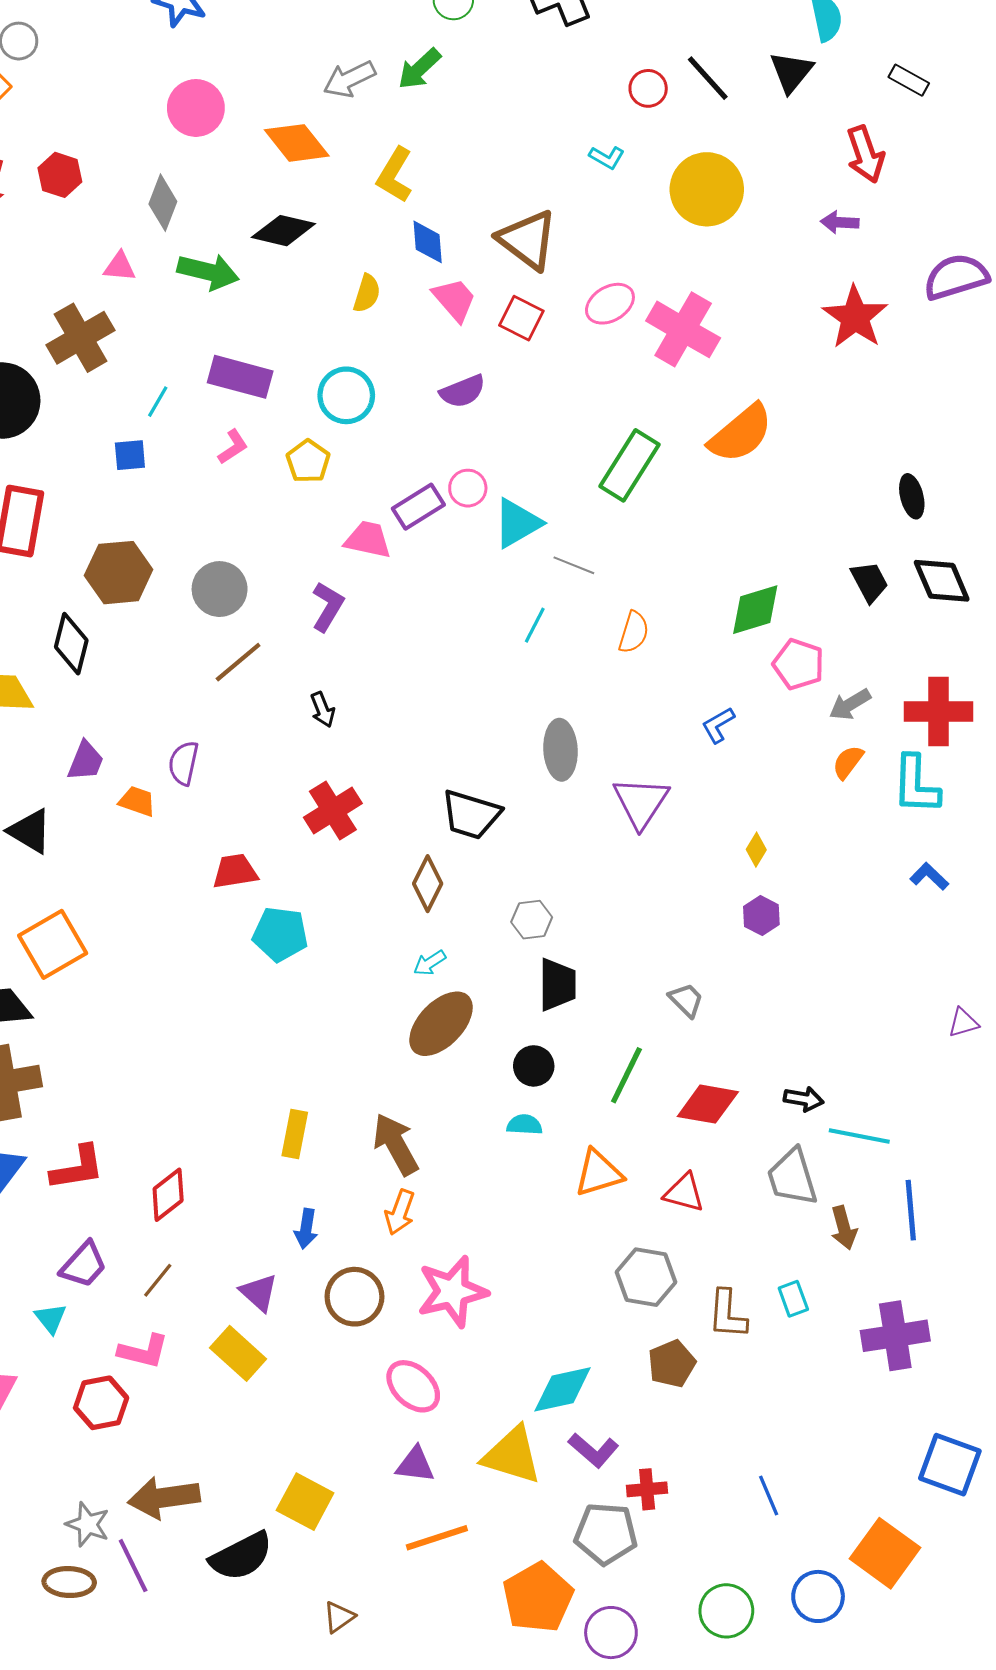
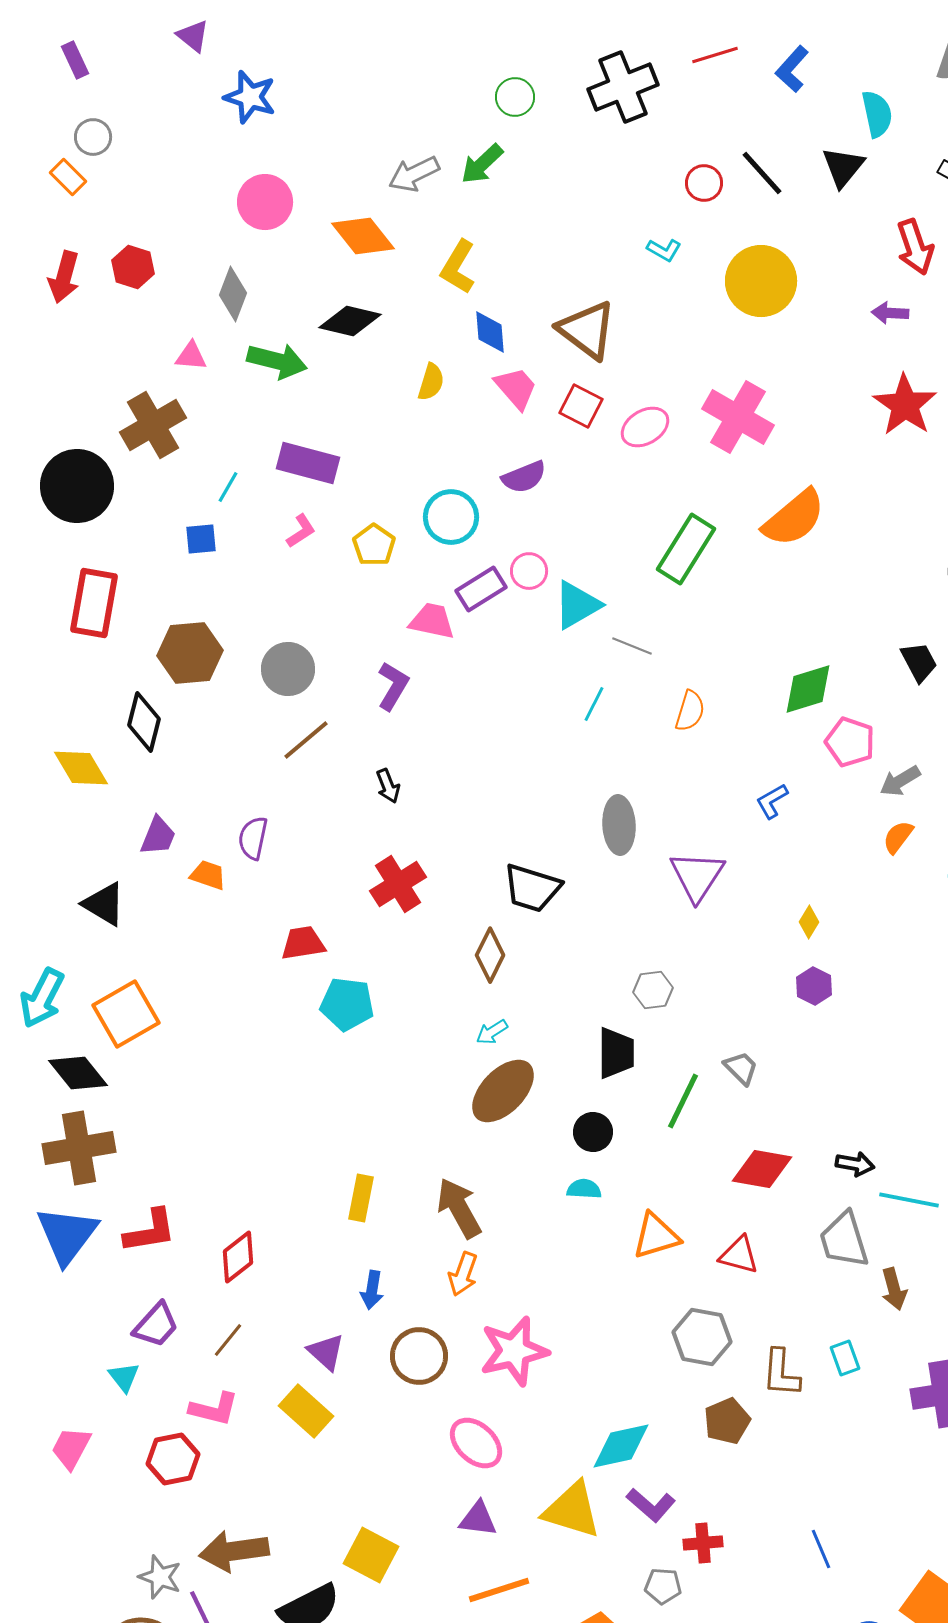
pink ellipse: (610, 304) -> (645, 427), moved
cyan circle: (346, 395) -> (451, 517), moved
gray hexagon: (532, 920) -> (653, 990), moved
green line: (626, 1075) -> (683, 1101), moved
gray pentagon: (606, 1534) -> (663, 1586), size x0.6

